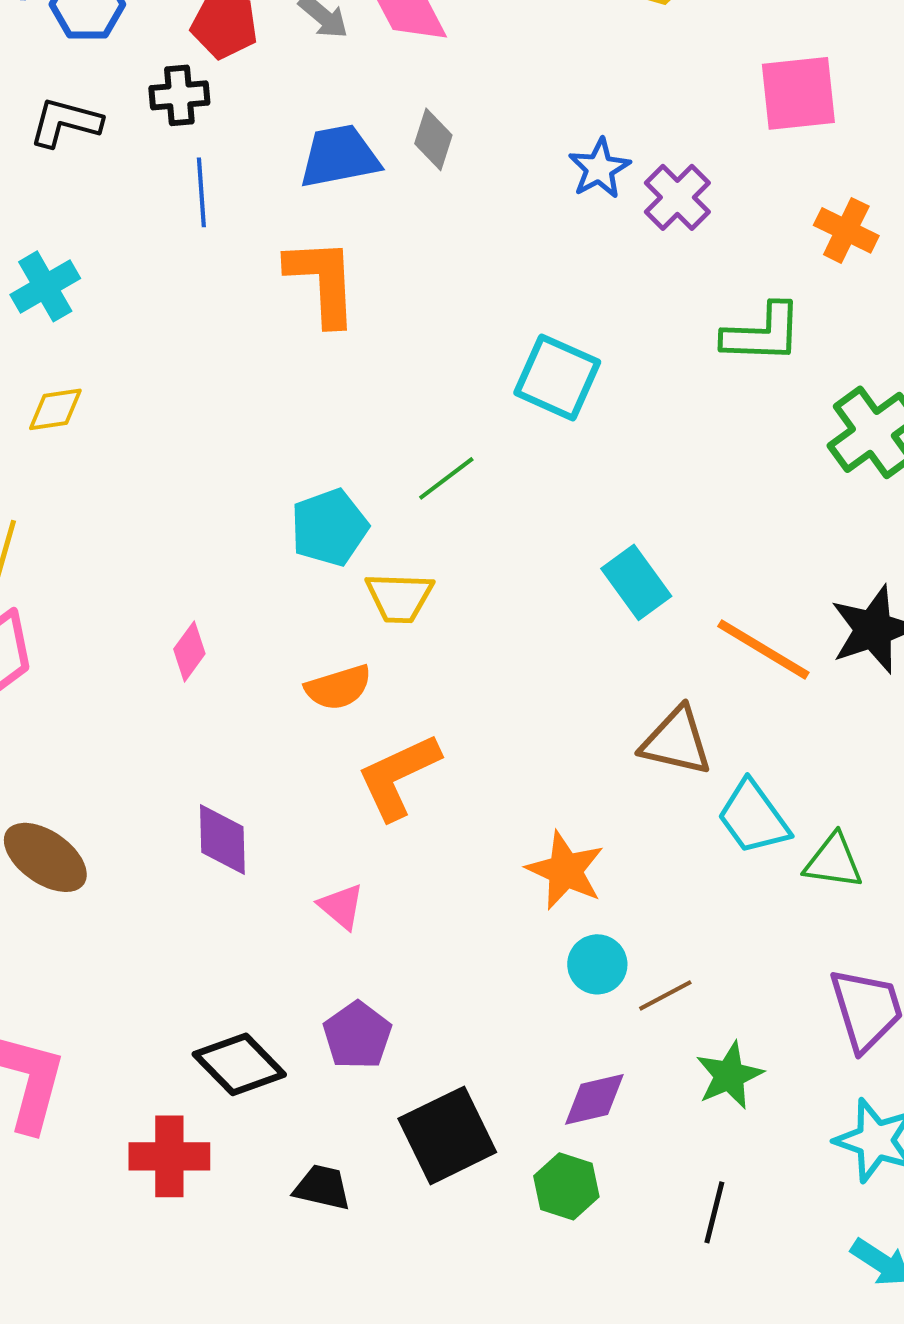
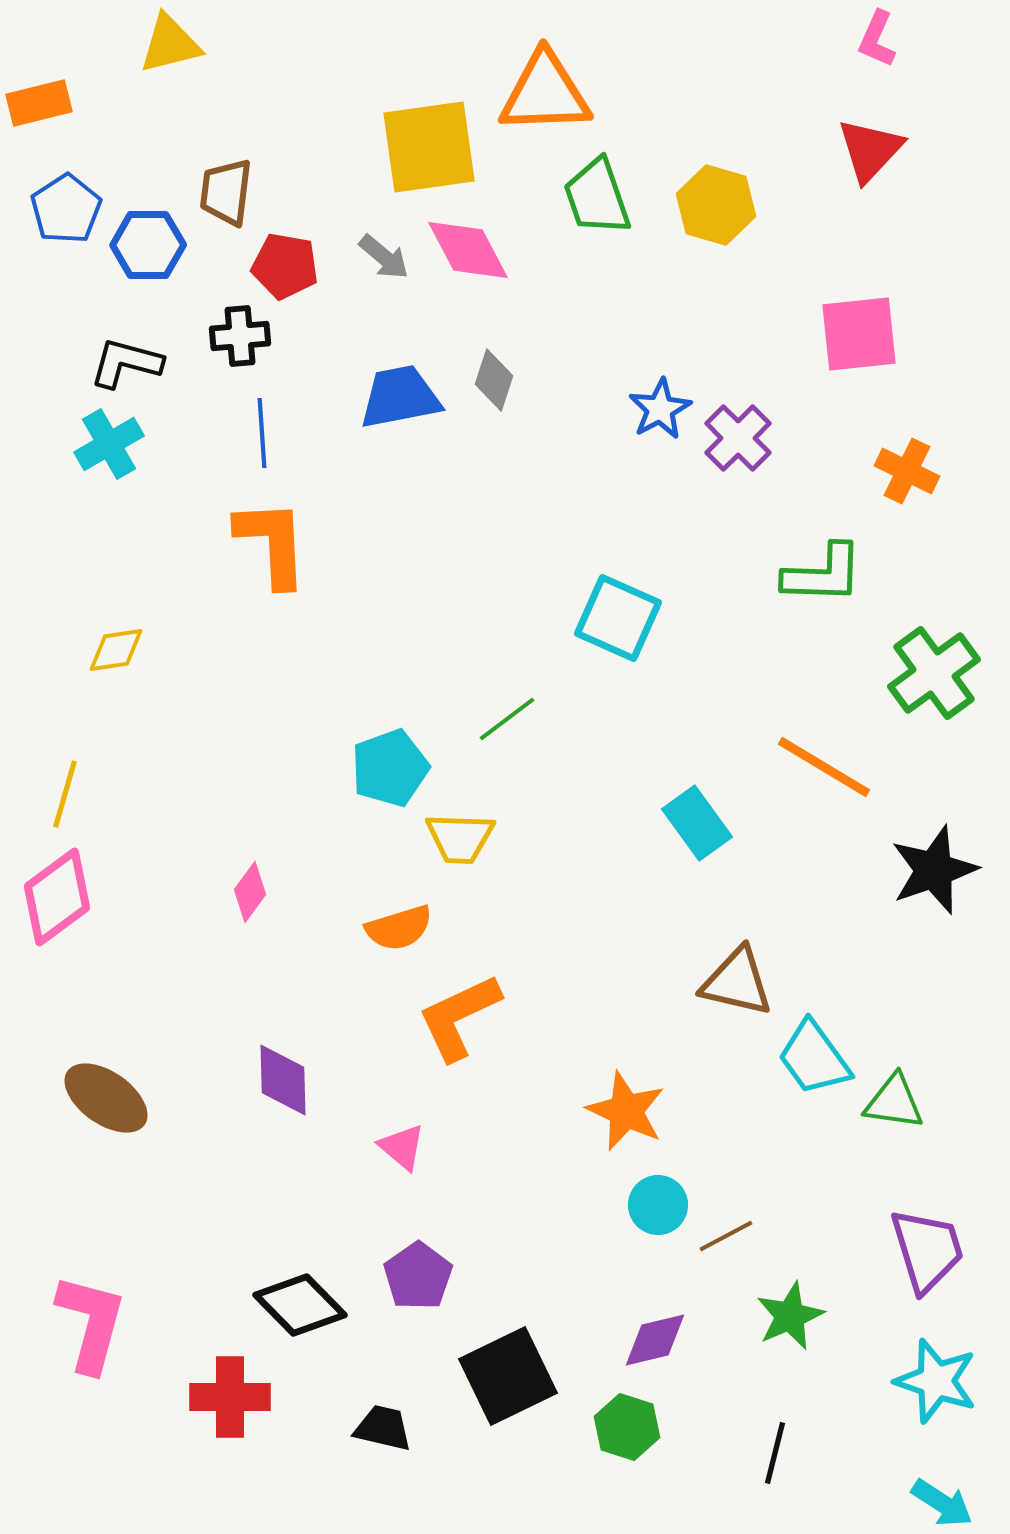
orange L-shape: (322, 281) -> (272, 543), moved
cyan cross: (45, 286) -> (109, 444), moved
orange line: (763, 649) -> (824, 767), moved

